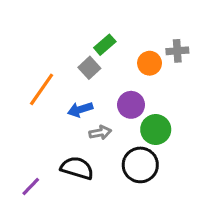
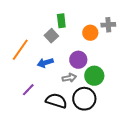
green rectangle: (105, 45) -> (61, 21), turned -56
gray arrow: (100, 133) -> (69, 78), moved
black semicircle: (77, 168) -> (56, 101), moved
purple line: (31, 187) -> (28, 90), moved

